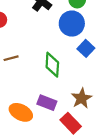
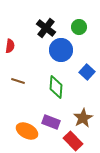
blue circle: (72, 24) -> (61, 50), moved
brown line: (11, 58) -> (18, 81), turned 32

